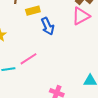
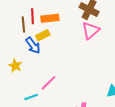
blue arrow: (48, 26) -> (33, 45), moved

